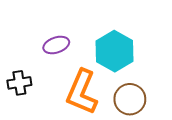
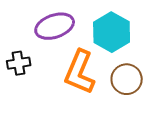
purple ellipse: (56, 45) -> (55, 26), size x1.5

